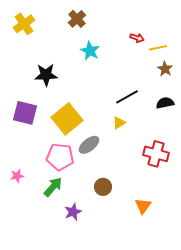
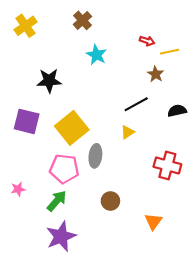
brown star: (165, 69) -> (156, 74), moved
gray ellipse: (89, 145) -> (95, 156), turned -45
purple star: (73, 212) -> (61, 236), moved, size x1.6

